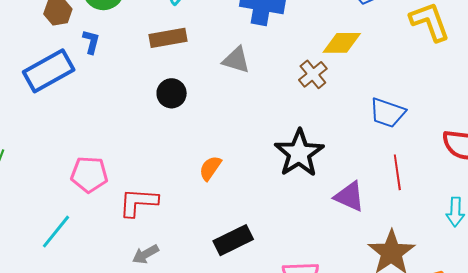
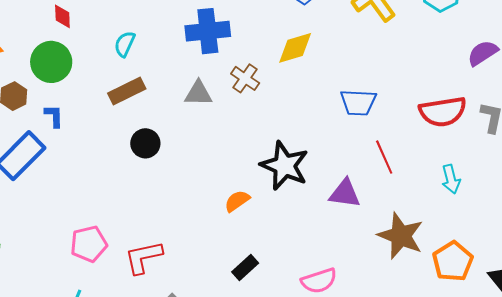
brown cross: (313, 74) -> (245, 78), moved
orange semicircle: (210, 168) -> (237, 201), moved, turned 36
black rectangle: (233, 240) -> (245, 267), size x0.7

